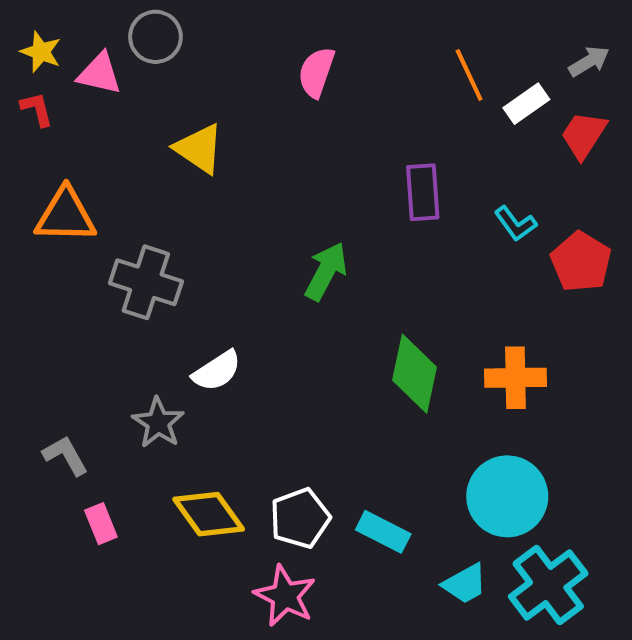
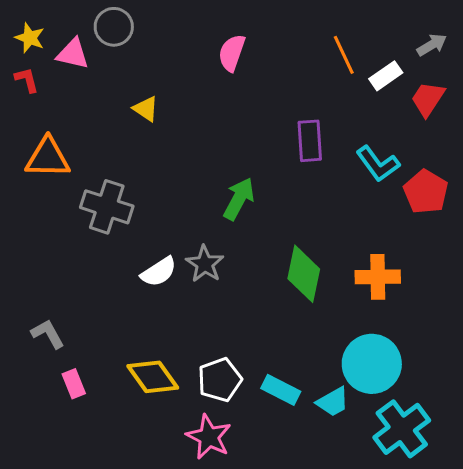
yellow triangle: (199, 149) -> (146, 109), size x0.7
cyan L-shape: (515, 224) -> (378, 164), size x1.4
gray star: (158, 423) -> (205, 264), moved
cyan trapezoid: (465, 584) -> (333, 402), moved

